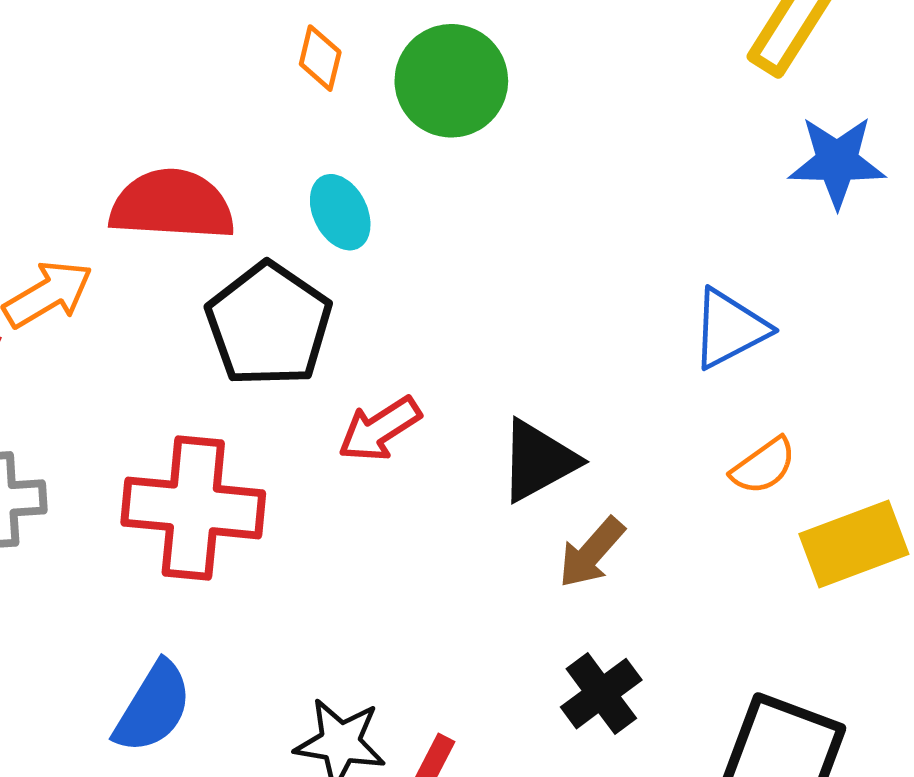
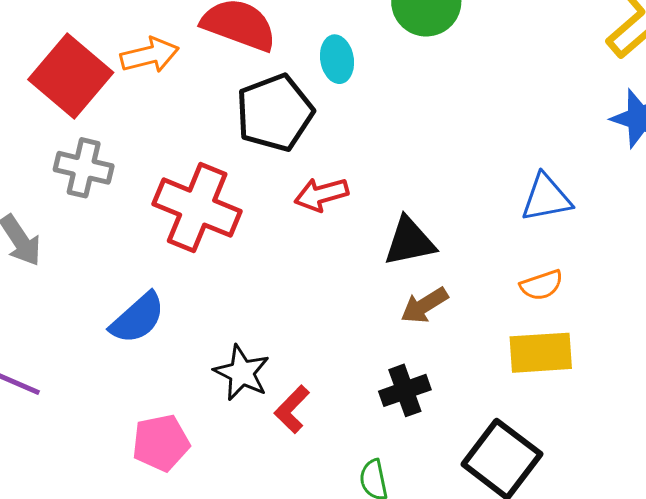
yellow rectangle: (854, 544) -> (541, 353), moved

